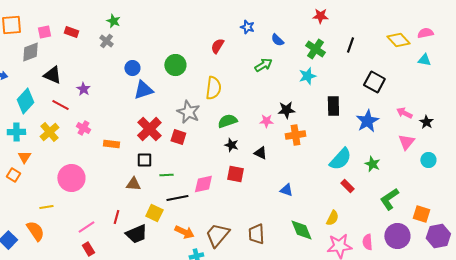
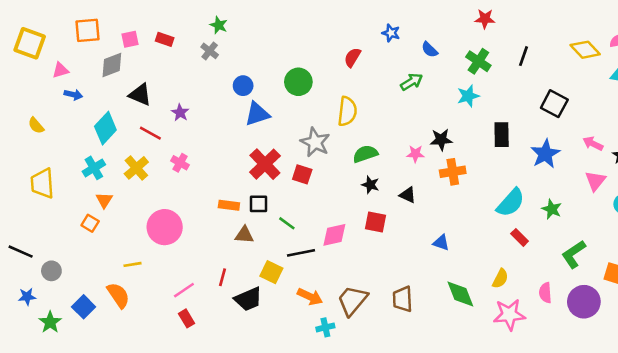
cyan cross: (16, 132) -> (94, 168), turned -30
orange rectangle: (111, 144) -> (229, 205), moved
green line: (166, 175) -> (287, 223), turned 40
pink semicircle: (367, 242) -> (545, 293), moved

